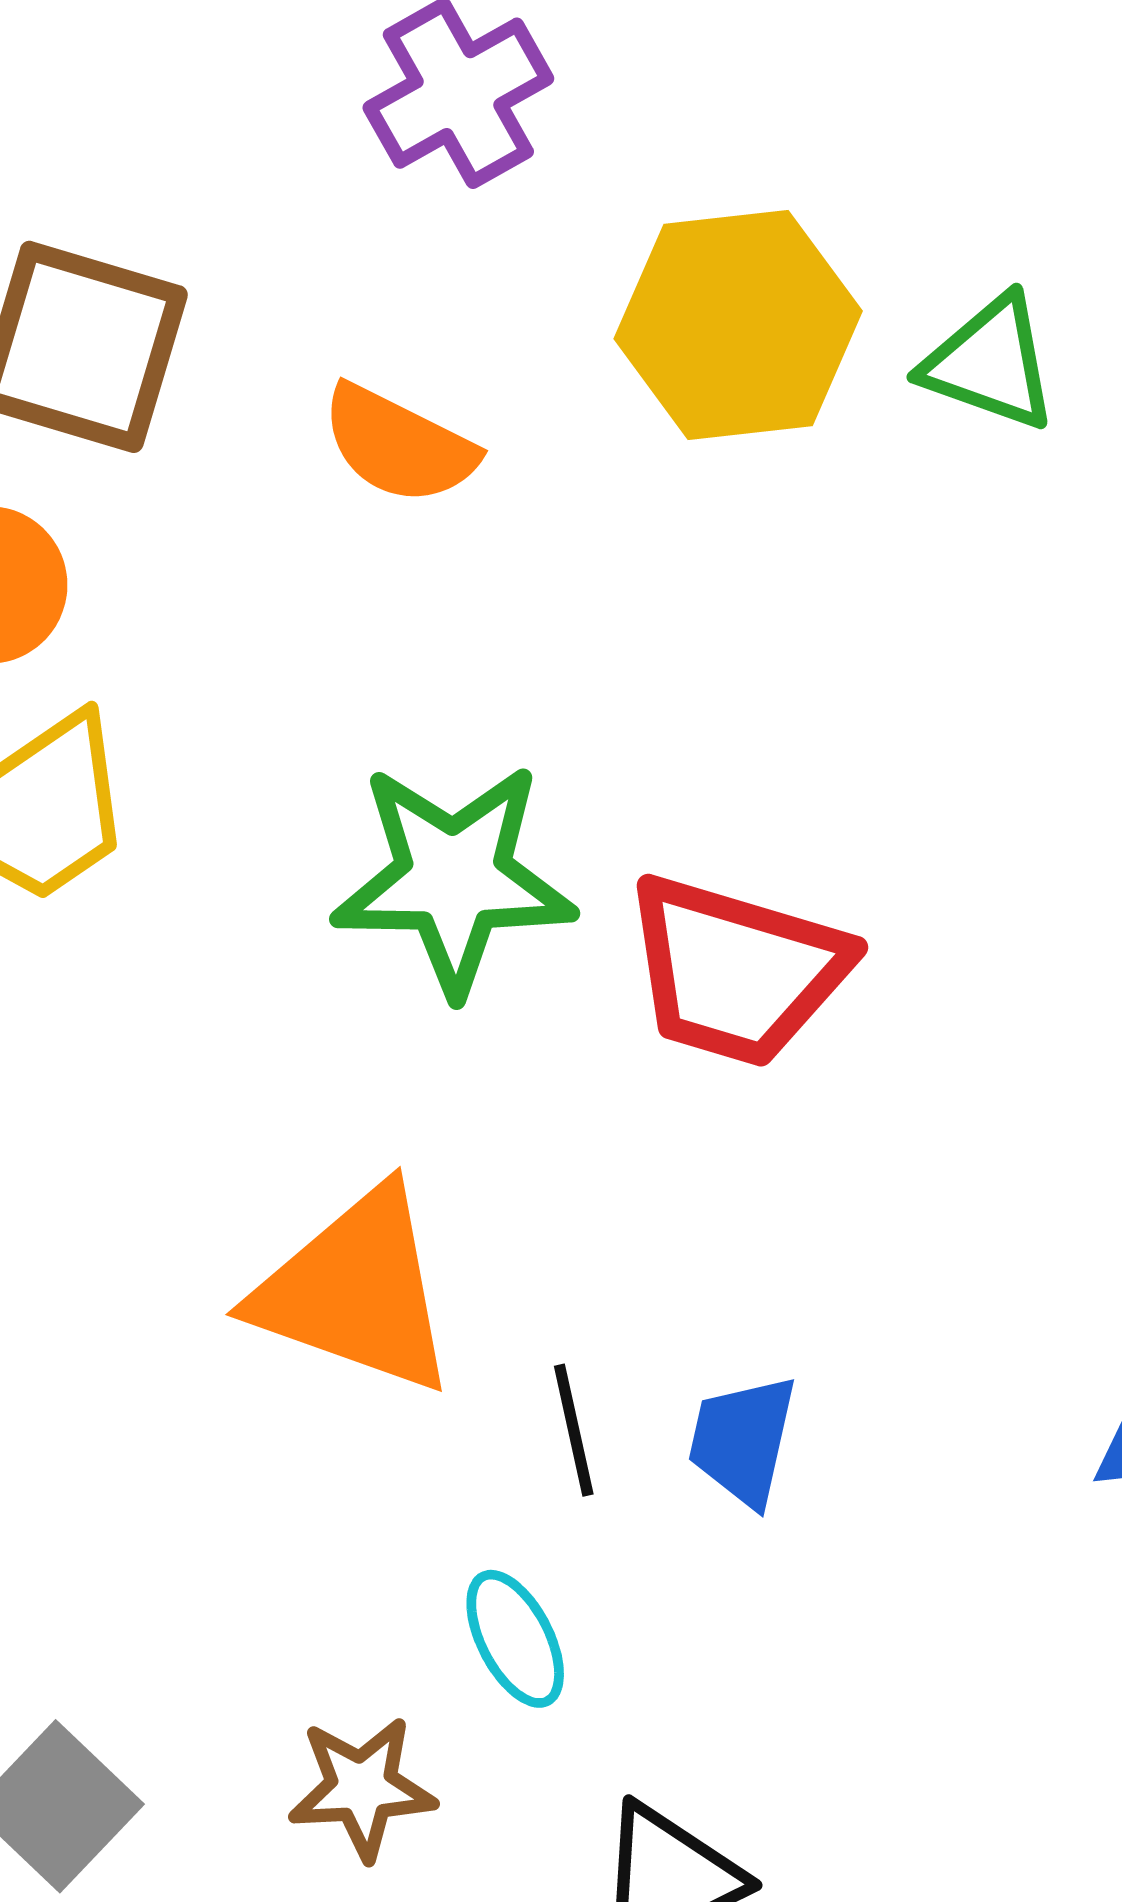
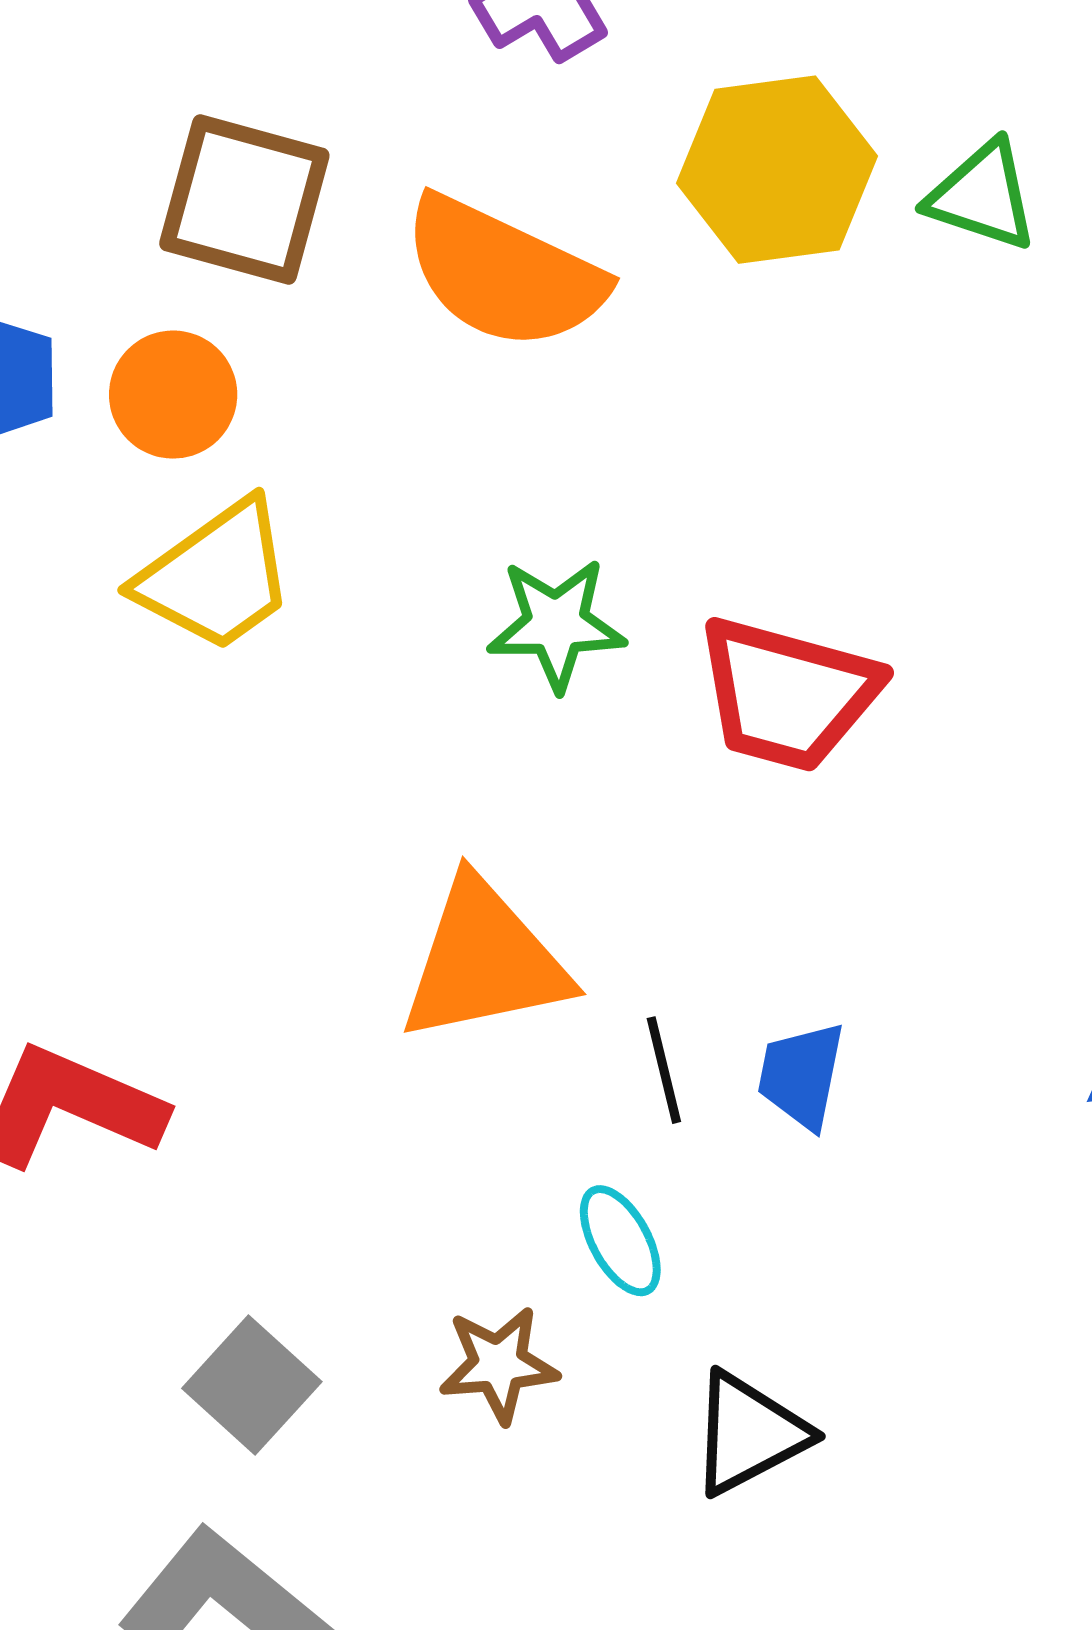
orange semicircle: (399, 445) -> (504, 273), size x1.6
green star: (454, 878) -> (556, 624), size x0.7
orange triangle: (356, 1291) -> (484, 961), turned -30

